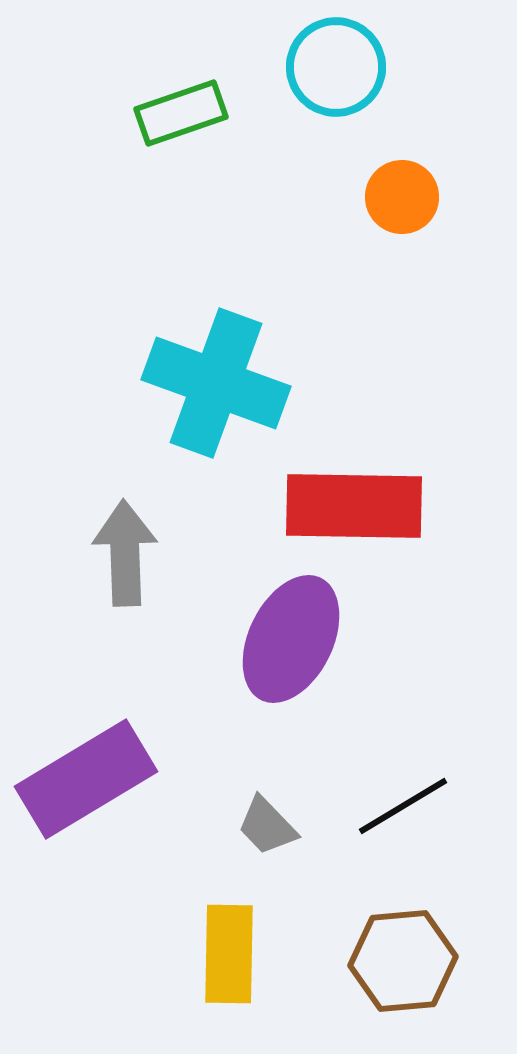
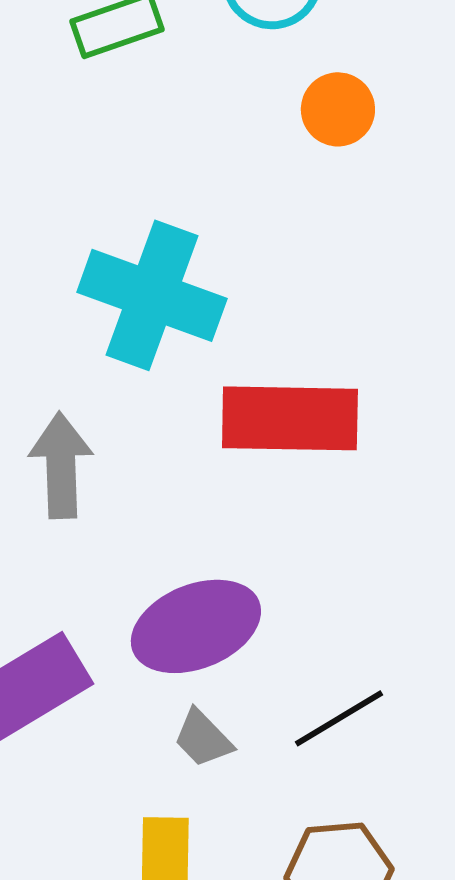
purple ellipse: (291, 639) -> (196, 626), moved, turned 42

